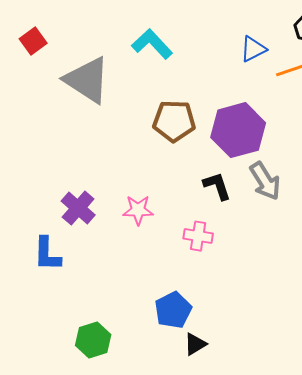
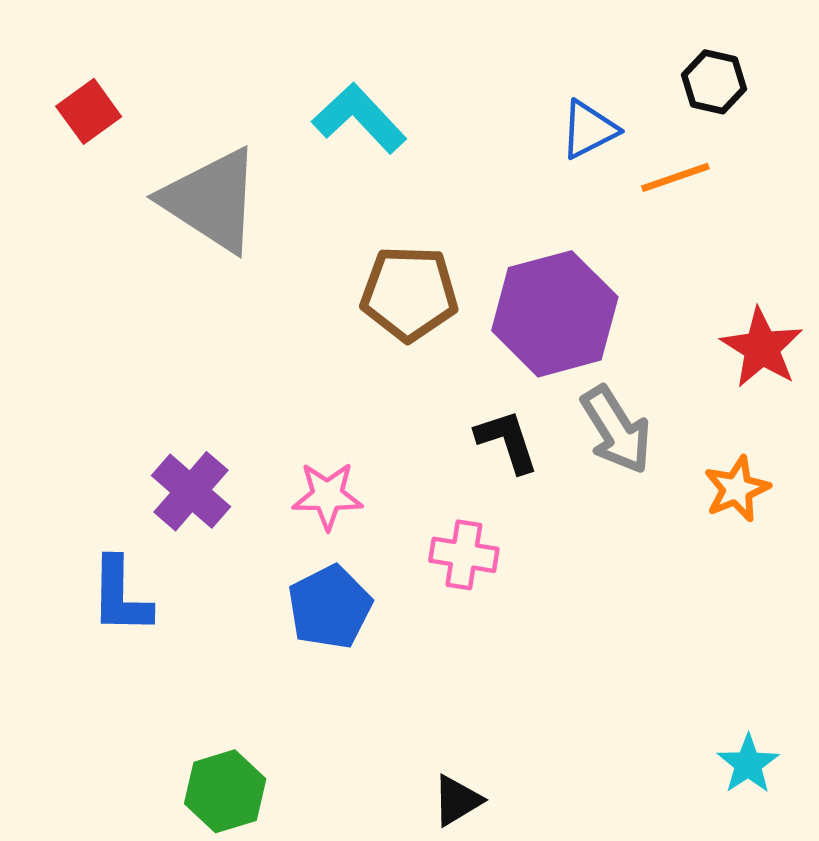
blue pentagon: (173, 310) -> (330, 607), moved

